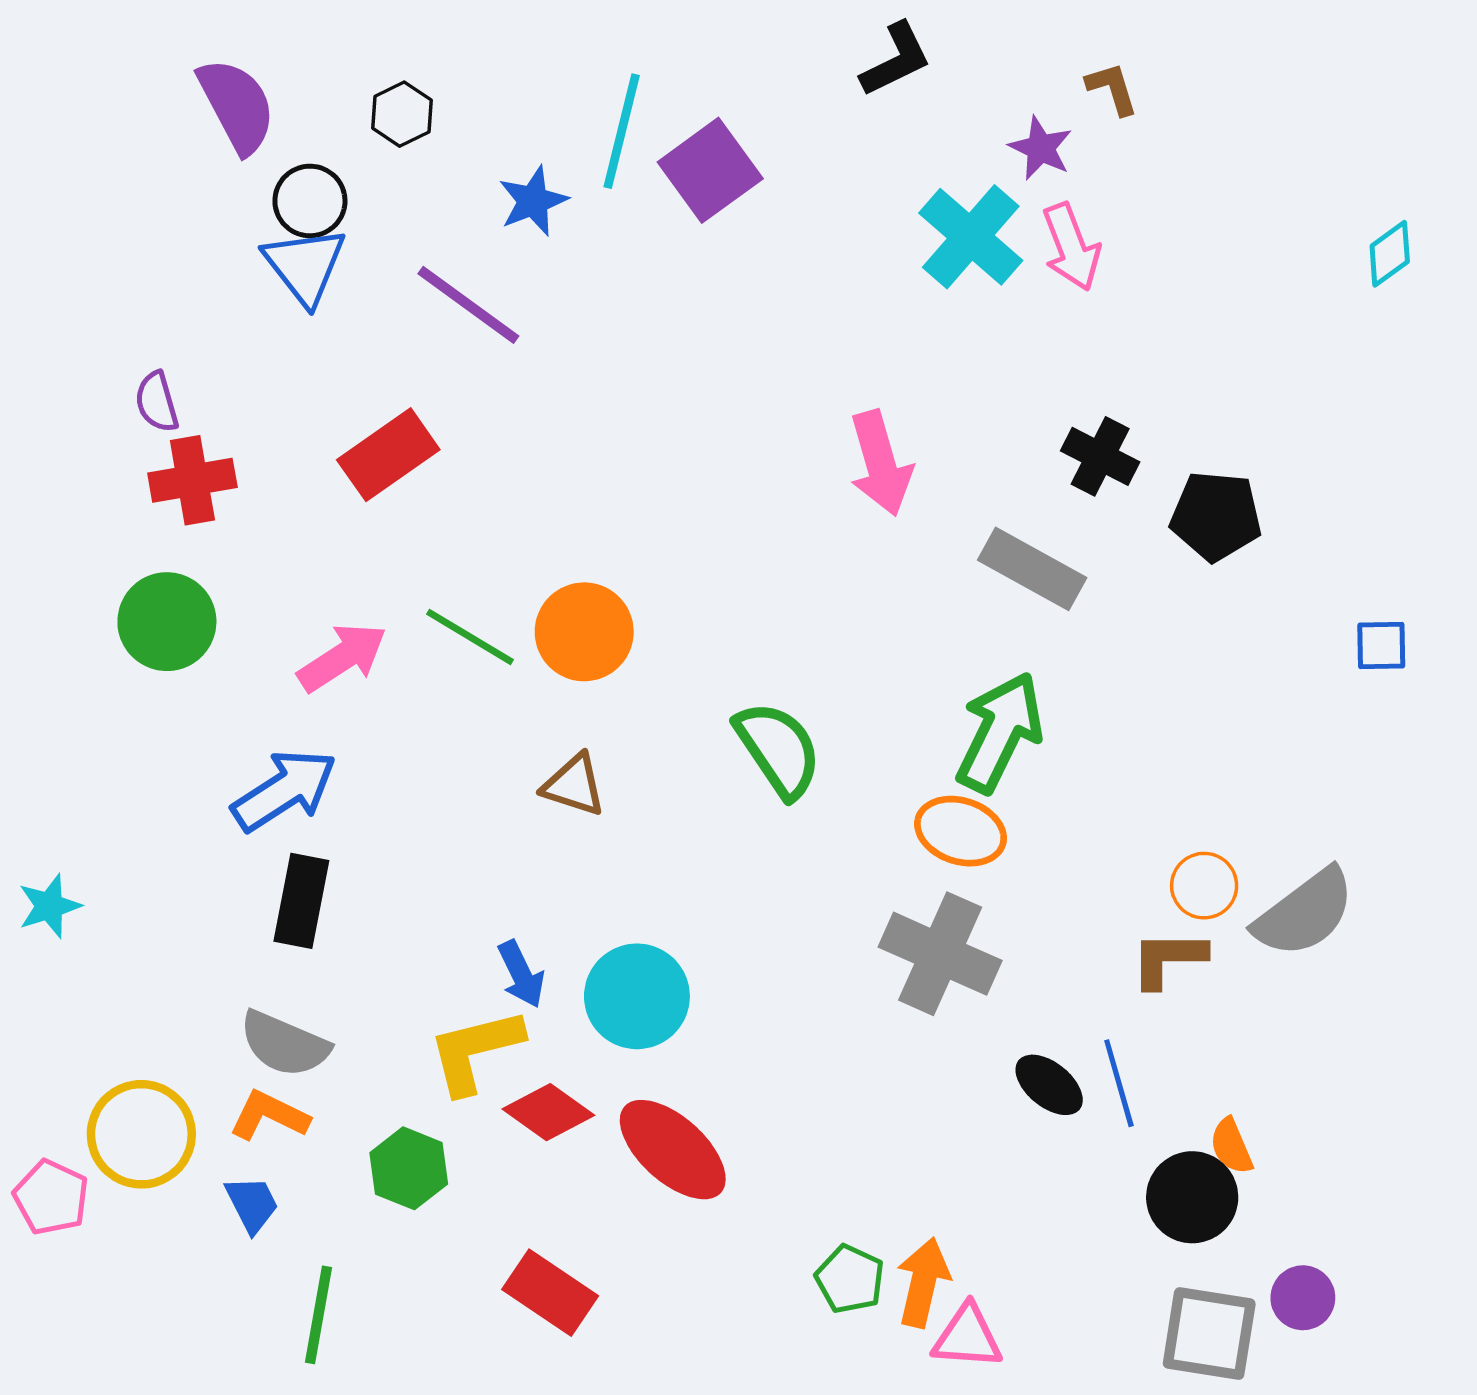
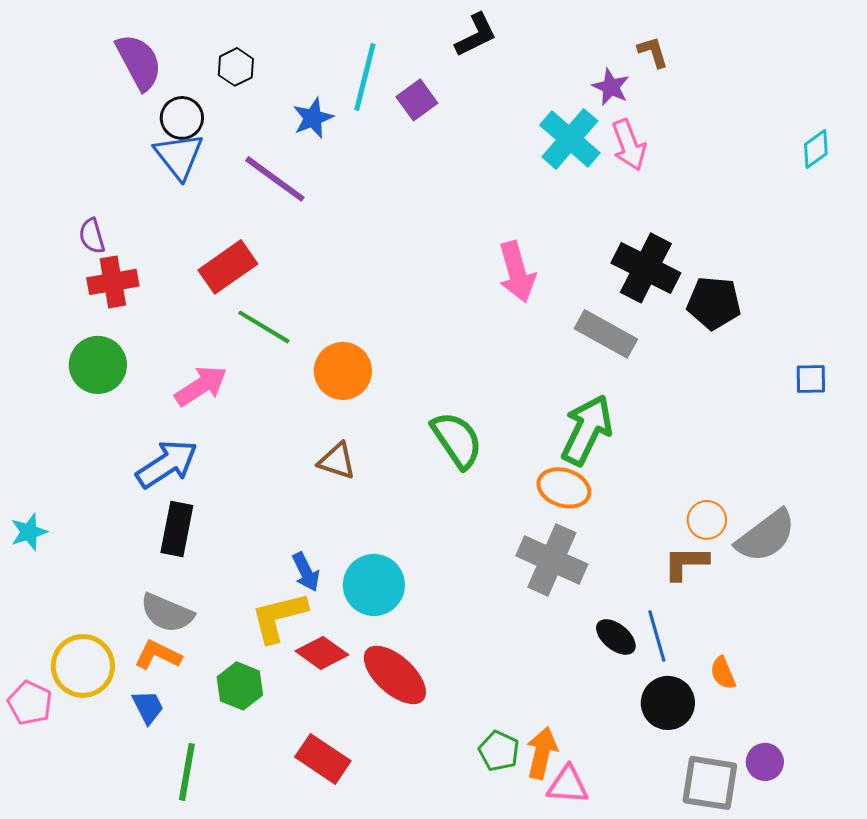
black L-shape: (896, 60) -> (476, 35), moved
purple square: (710, 170) -> (417, 100), size x0.7
black cross: (1100, 456) -> (646, 268), size x1.5
green line: (470, 637) -> (264, 327), moved
black circle: (1192, 1197) -> (668, 703), moved

